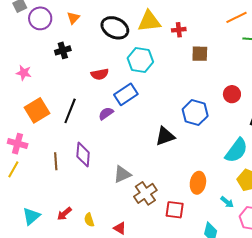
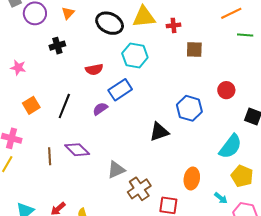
orange square: (37, 110) -> (31, 105), size x0.7
purple diamond: (83, 154) -> (77, 150), turned -50

